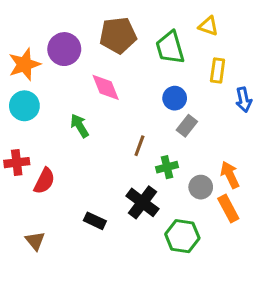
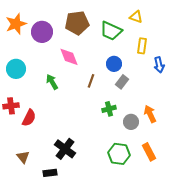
green trapezoid: (170, 48) -> (111, 31), turned -50
orange star: (24, 64) -> (16, 24), moved
brown line: (139, 146) -> (91, 81), moved
black cross: (142, 202) -> (65, 149), moved
orange rectangle: (228, 209) -> (149, 152), moved
black rectangle: (95, 221) -> (50, 173), moved, turned -32

